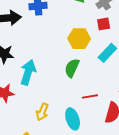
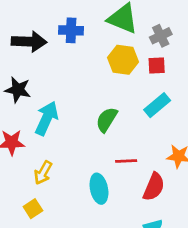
yellow hexagon: (79, 39) -> (123, 60), moved
yellow arrow: (42, 112) -> (43, 173), moved

